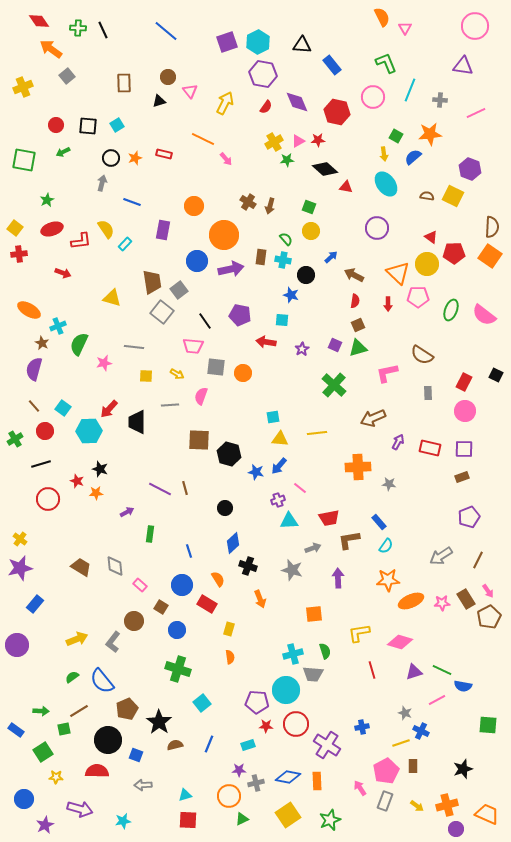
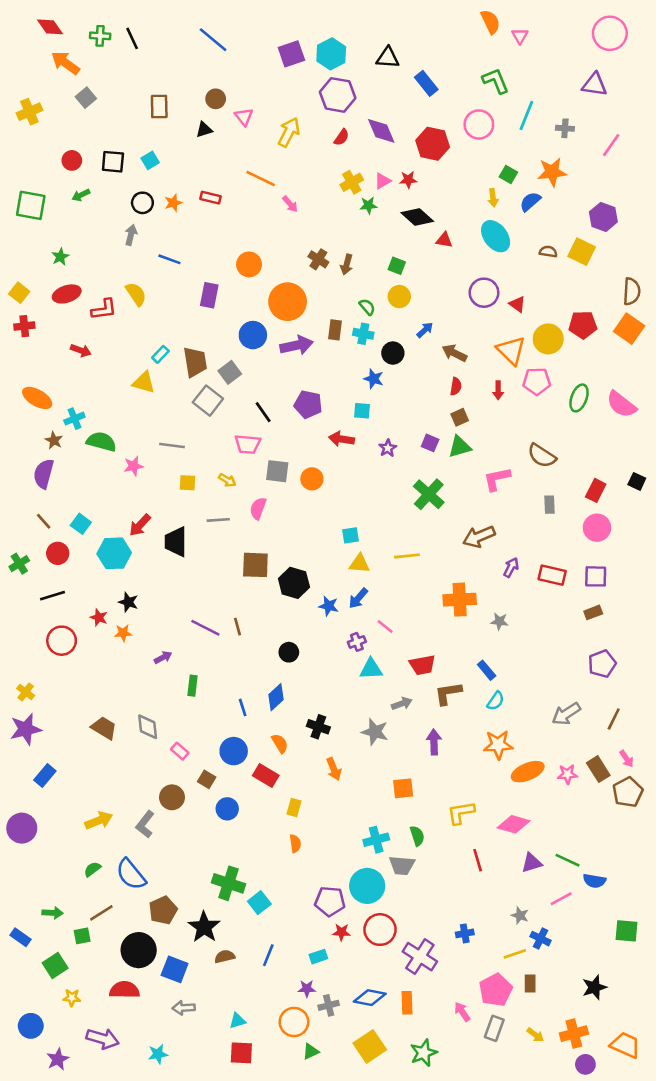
pink line: (476, 113) -> (611, 145), turned -30
red triangle: (431, 237) -> (517, 304), moved
cyan rectangle: (125, 244) -> (160, 354), moved
green semicircle: (79, 344) -> (101, 442), turned 80
blue diamond: (233, 543) -> (276, 697), moved
green cross: (178, 669) -> (228, 883), moved
blue square: (136, 755) -> (175, 969), size x1.5

